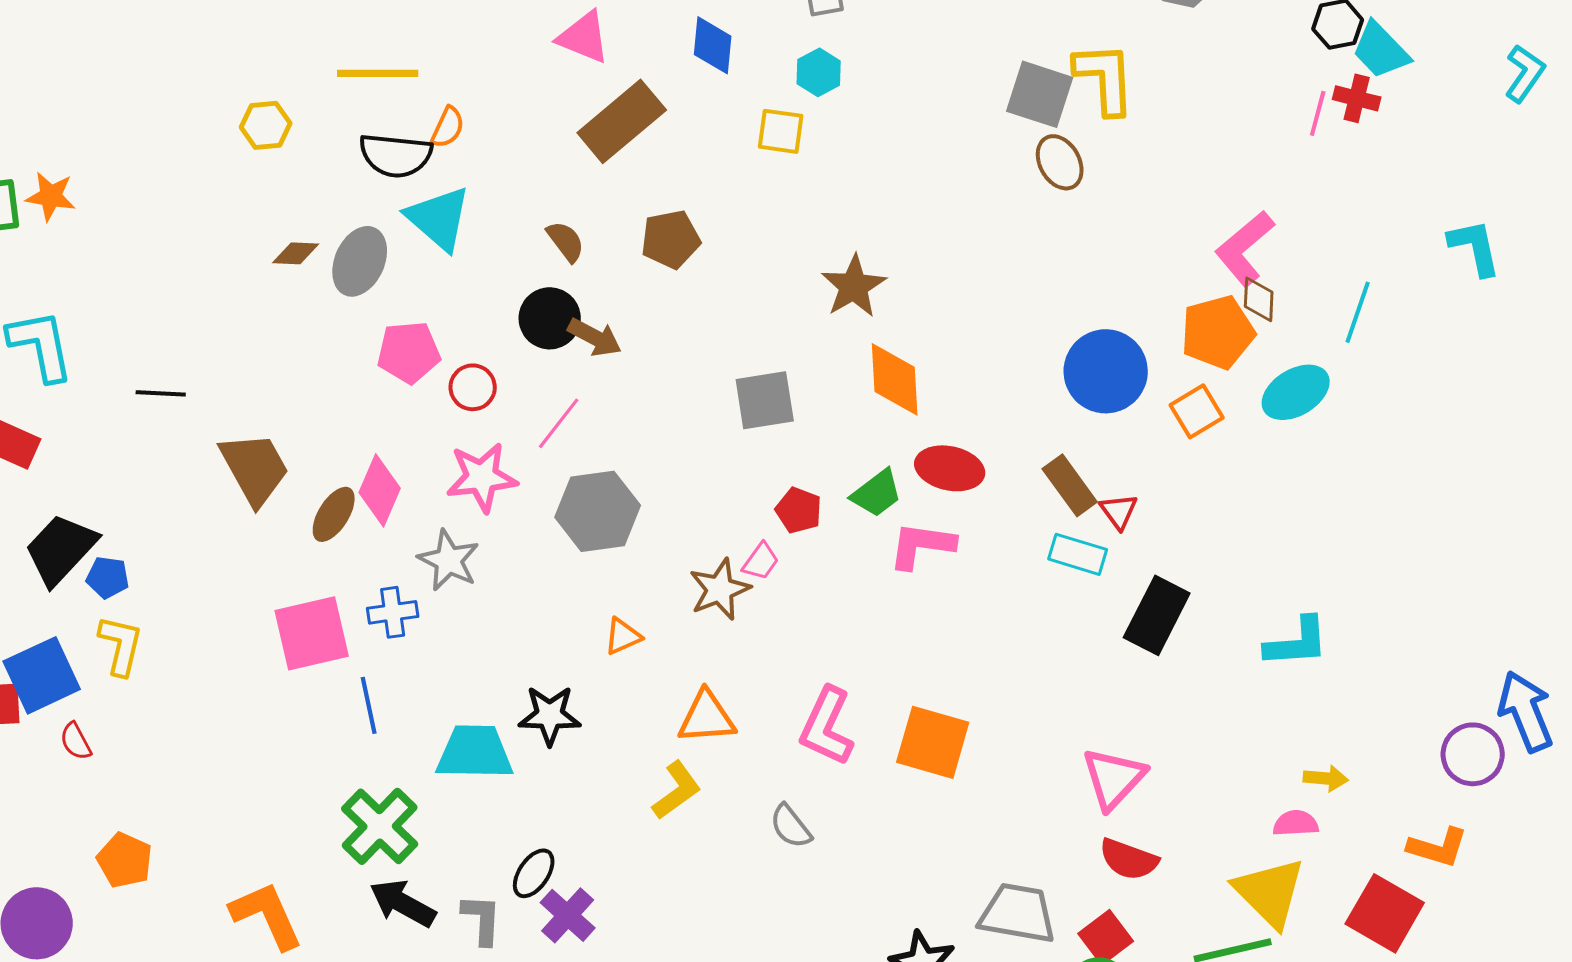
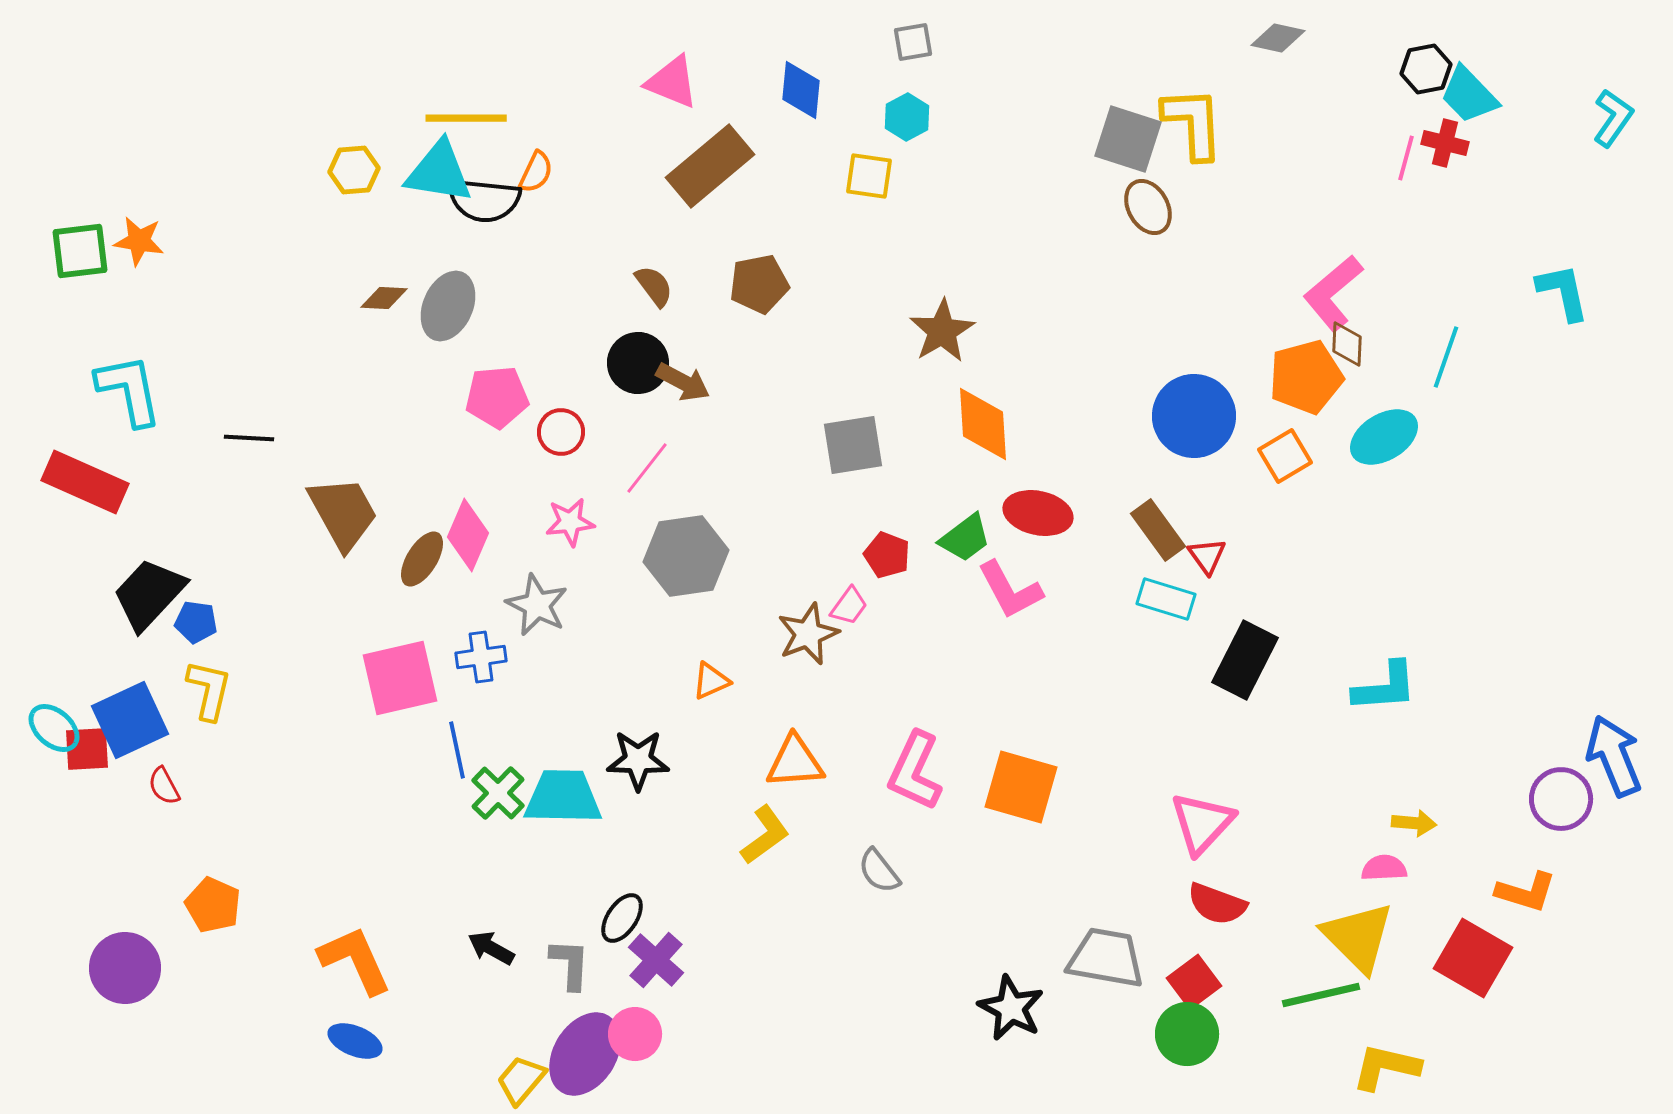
cyan triangle: (439, 218) -> (439, 172), moved, turned -32
pink star: (482, 477) -> (570, 522), size x0.7
pink L-shape: (922, 545) -> (1010, 590), turned -126
green cross: (380, 826) -> (498, 793), moved, size x0.7
black arrow: (403, 903) -> (491, 948), size x0.7

